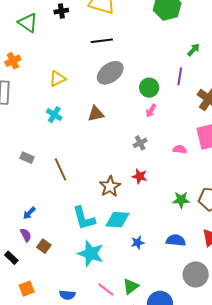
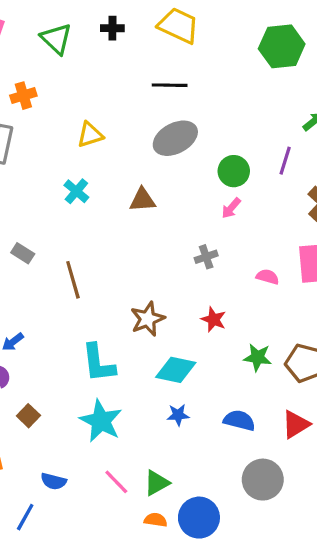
red star: (140, 176) -> (214, 319), moved
cyan diamond: (118, 220) -> (176, 370), moved
brown square: (44, 246) -> (28, 416), moved

